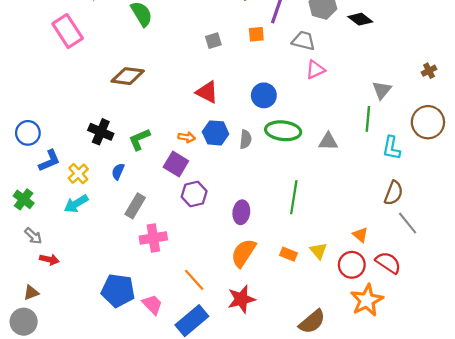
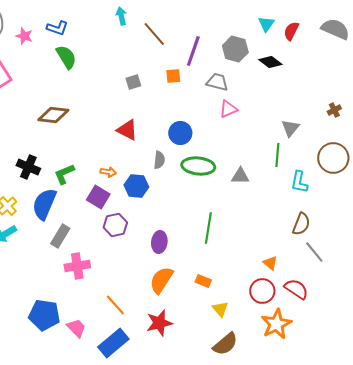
blue hexagon: (216, 133) -> (136, 186), moved
gray semicircle: (246, 139) -> (159, 160), moved
blue semicircle: (118, 172) -> (44, 204), size x2.0
yellow triangle: (319, 251) -> (220, 309), moved

